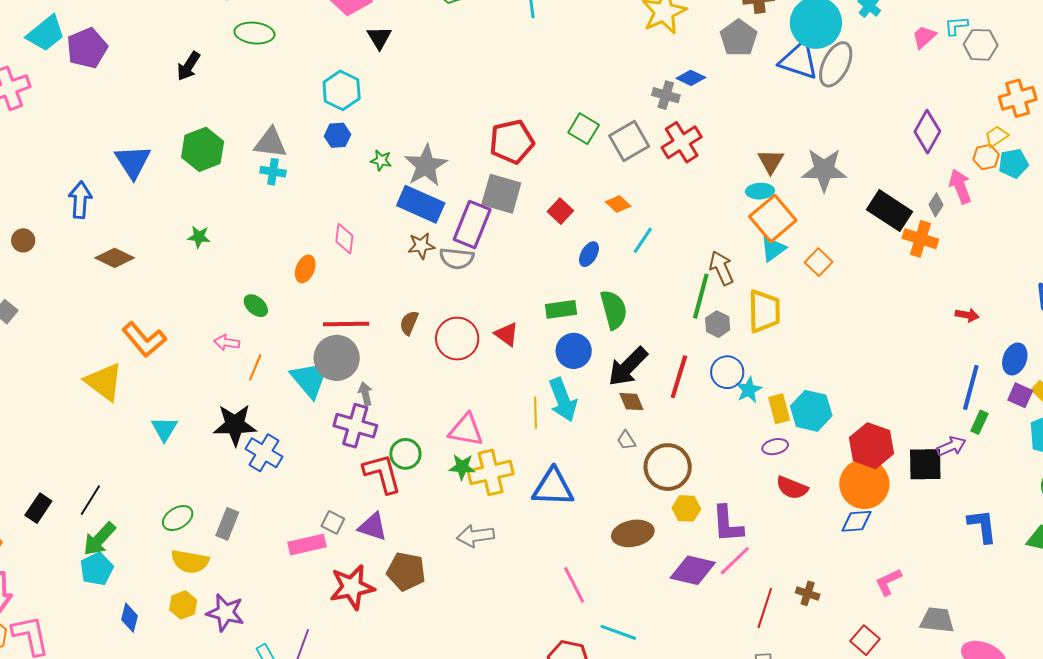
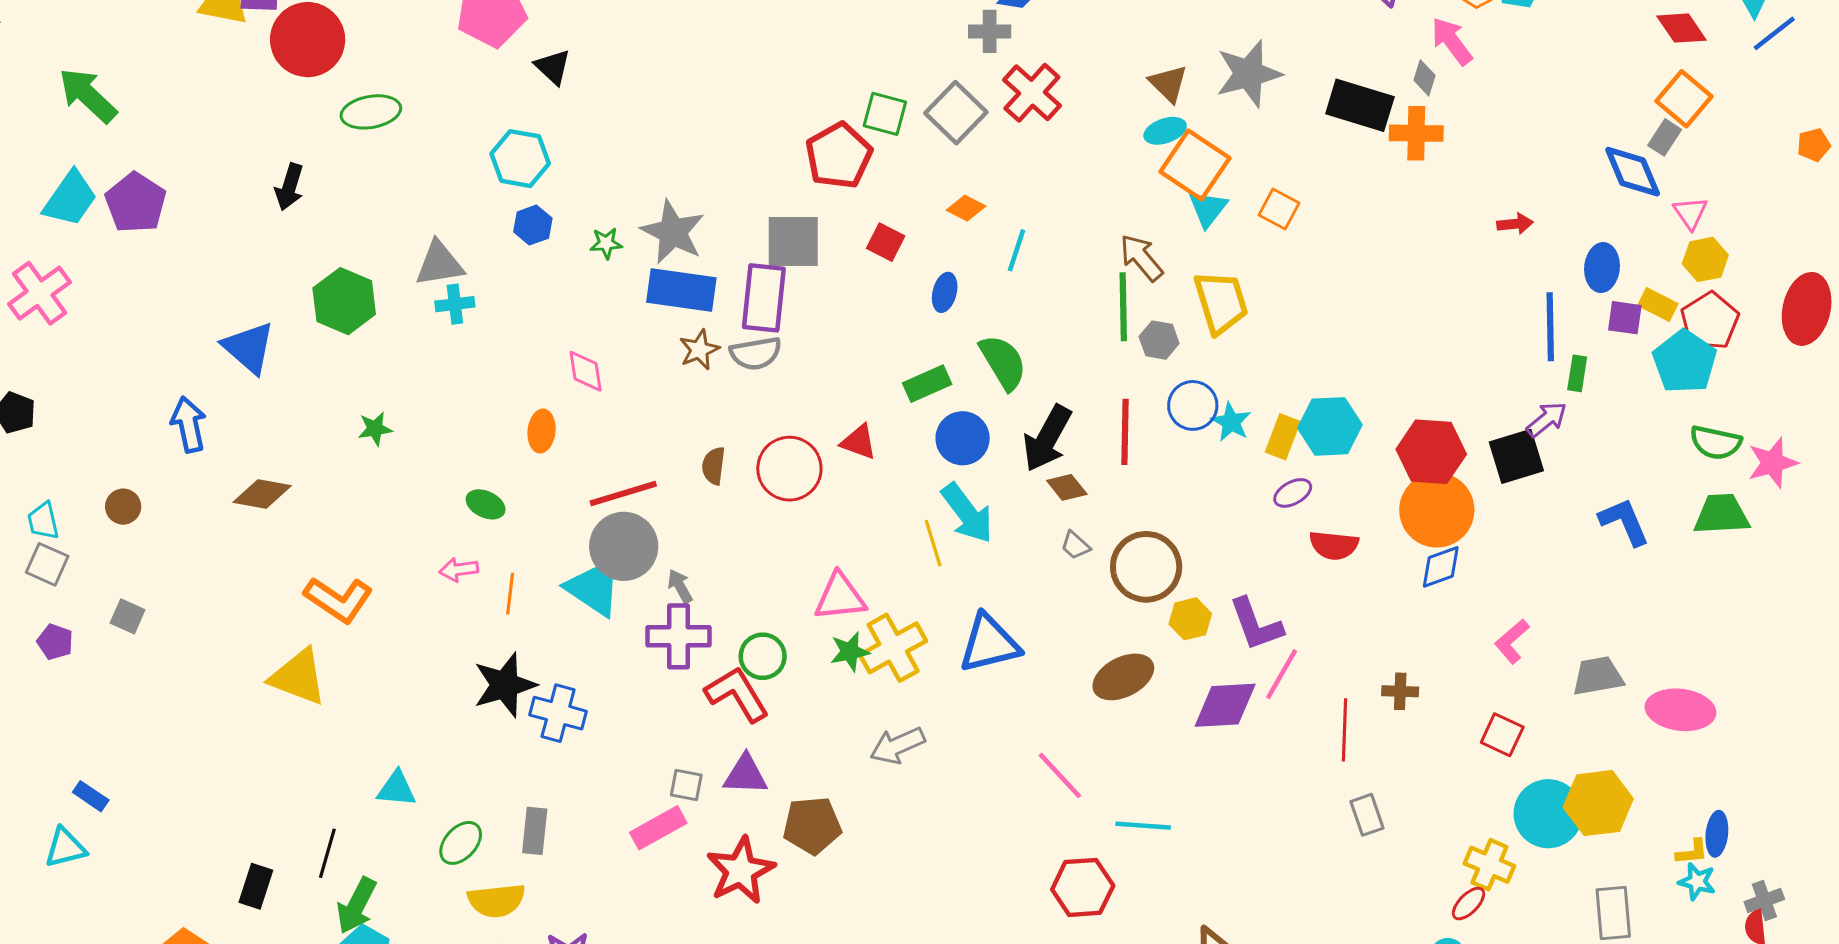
red pentagon: (512, 142) -> (839, 156), moved
yellow rectangle: (779, 409) -> (1283, 437), turned 52
cyan triangle: (164, 429) -> (397, 789), moved, turned -40

